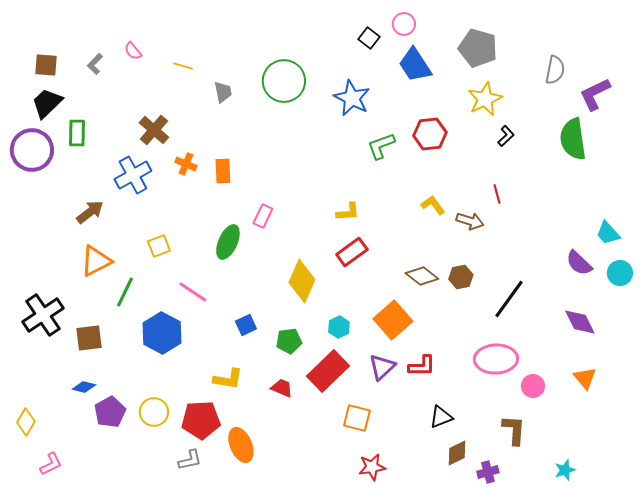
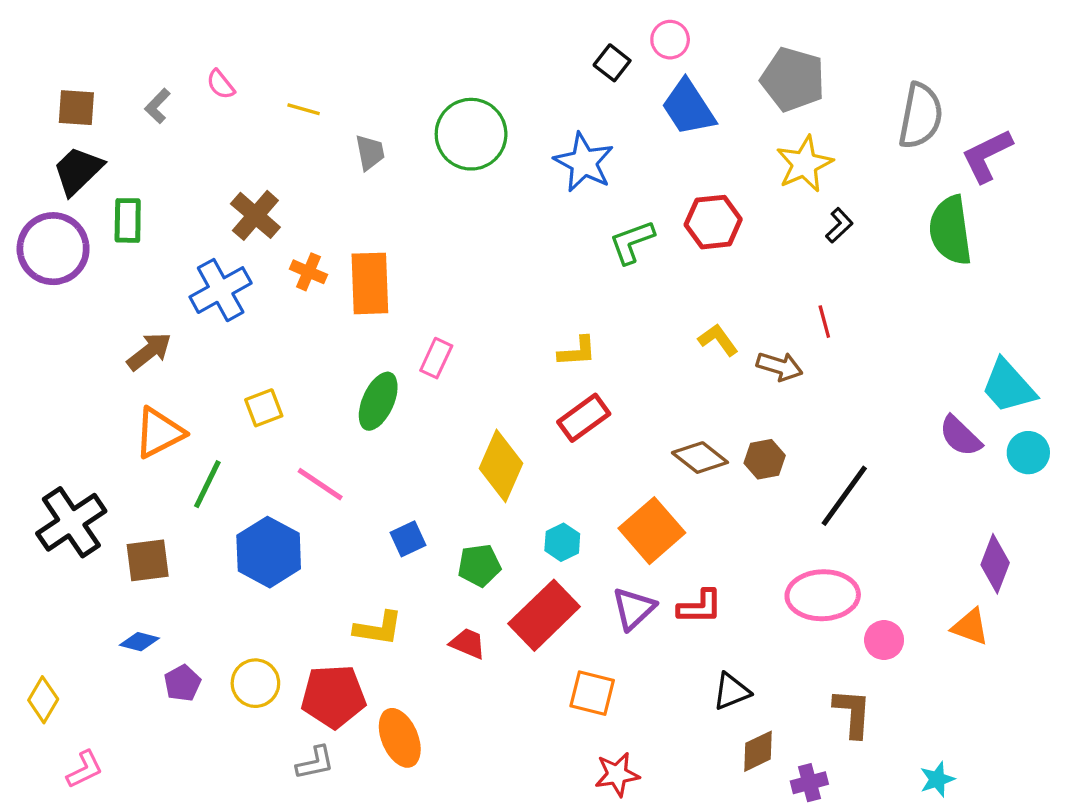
gray semicircle: (555, 70) -> (921, 116), size x1.4
orange rectangle: (223, 171) -> (370, 283), size x1.5
cyan trapezoid: (608, 233) -> (1008, 386), size x1.4
purple diamond: (580, 322) -> (995, 564), moved, turned 48
orange triangle: (585, 378) -> (970, 627), turned -30
purple pentagon: (110, 412) -> (182, 683), size x0.7

